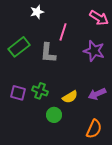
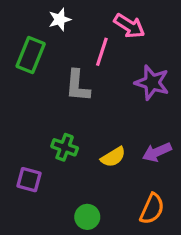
pink arrow: (99, 18) -> (129, 26), moved
green rectangle: (19, 47) -> (31, 55), moved, turned -30
purple square: (18, 93) -> (29, 180), moved
green circle: (54, 115) -> (87, 217), moved

